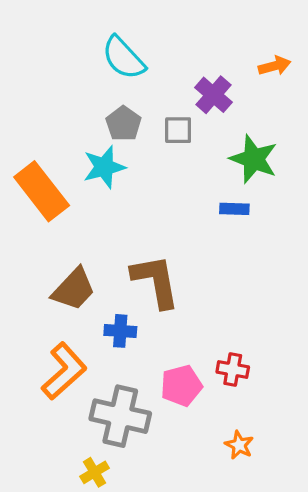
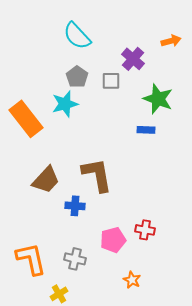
orange L-shape: (64, 371) -> (31, 259), moved, turned -60
gray cross: (120, 416) -> (75, 259), size x0.6
orange star: (239, 445) -> (132, 280), moved

